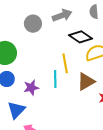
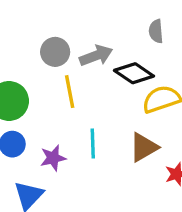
gray arrow: (62, 15) -> (96, 56), moved
yellow line: (65, 63) -> (70, 92), moved

